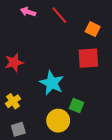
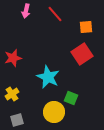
pink arrow: (28, 12) -> (26, 11), turned -96
orange square: (93, 29) -> (86, 27), turned -32
red square: (88, 58) -> (82, 54), turned -30

